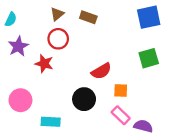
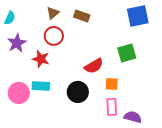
green square: (149, 58) -> (127, 53), moved
pink rectangle: (121, 115) -> (112, 107), turned 42
cyan rectangle: (51, 122) -> (41, 86), moved

